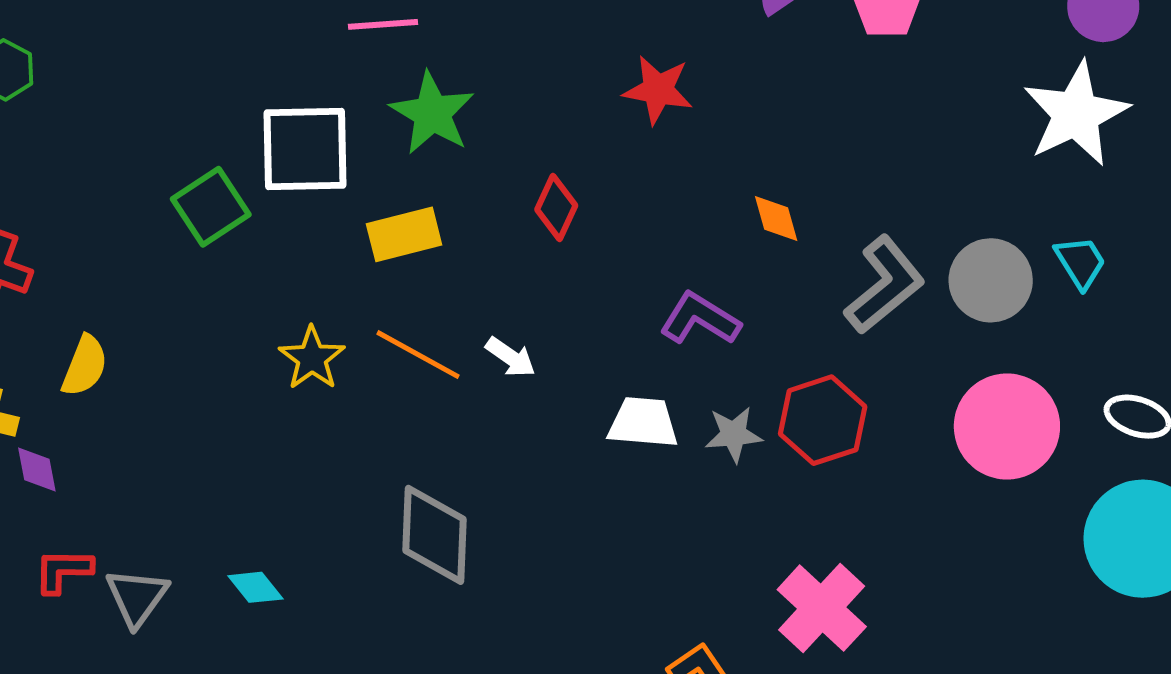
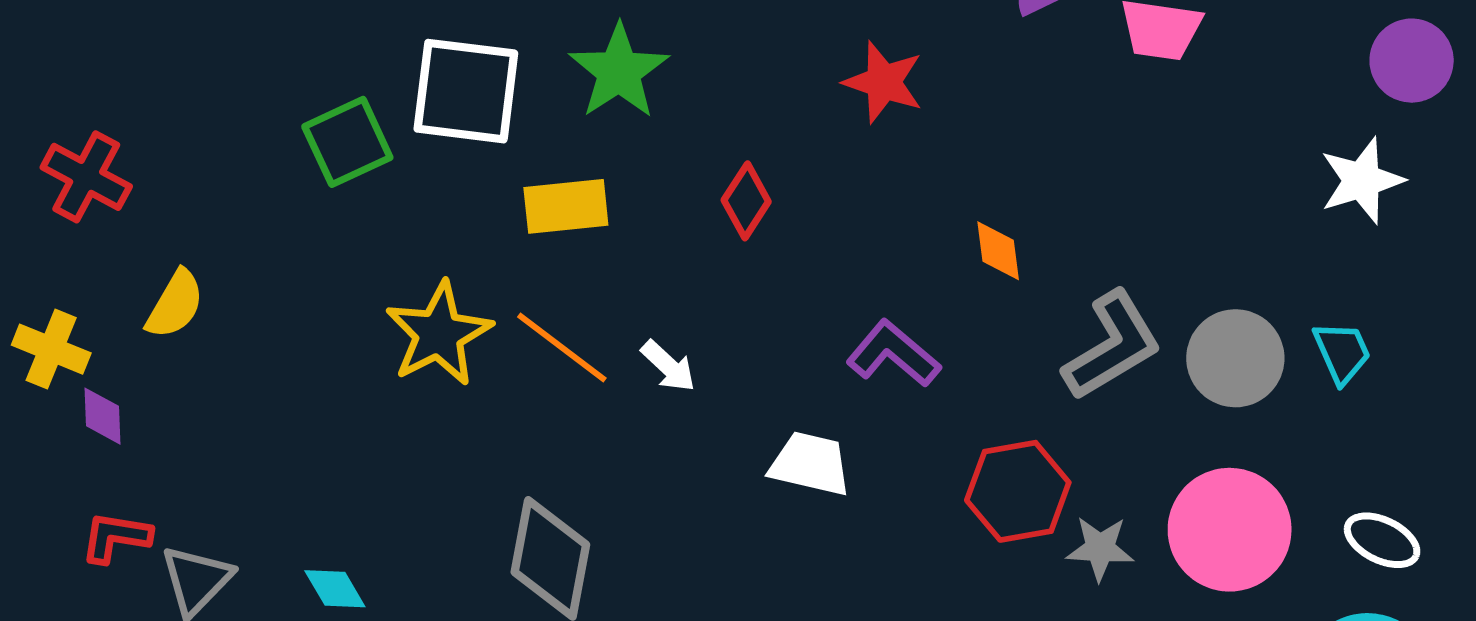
white star: (1076, 114) -> (1362, 181), size x0.7
yellow star: (312, 358) -> (439, 334), size x1.4
gray star: (734, 434) -> (1100, 548), moved

